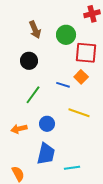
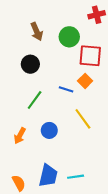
yellow line: (79, 113) -> (83, 119), turned 35
orange arrow: (19, 129) -> (20, 136), turned -49
blue trapezoid: (46, 154) -> (48, 176), moved

